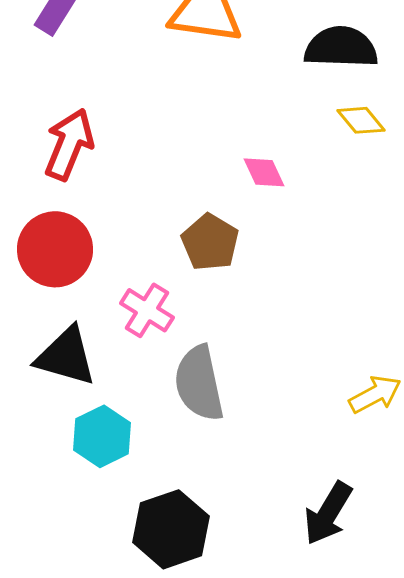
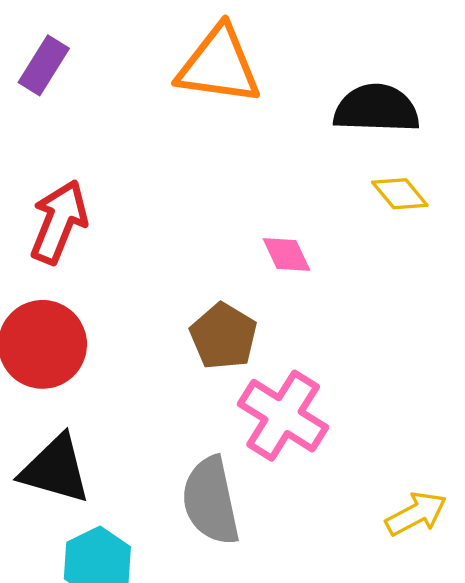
pink cross: (147, 310) -> (283, 416), moved, size x1.4

